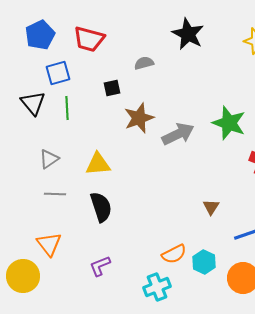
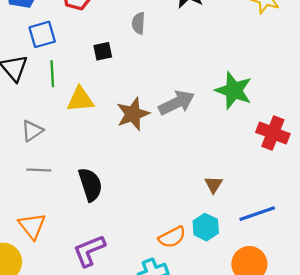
gray semicircle: (144, 63) -> (138, 23), turned -72
brown star: (139, 118) -> (133, 114), moved
yellow triangle: (98, 164) -> (80, 99), moved
cyan hexagon: (204, 262) -> (206, 227), moved
purple L-shape: (100, 266) -> (89, 251), size x1.4

